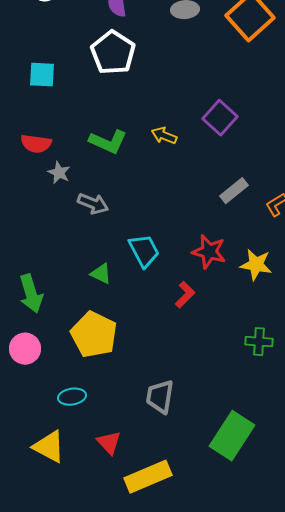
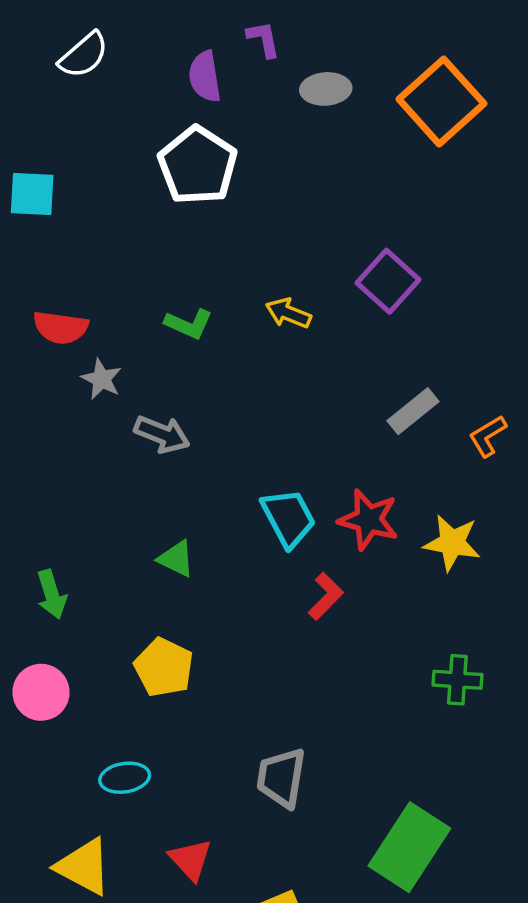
cyan square: (42, 75) -> (32, 194), moved
green L-shape: (108, 142) -> (189, 324), size x0.7
cyan trapezoid: (144, 251) -> (288, 518), moved
green arrow: (31, 294) -> (52, 594), size x0.7
yellow pentagon: (94, 335) -> (164, 667), size x0.7

